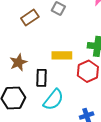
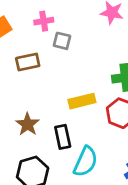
brown rectangle: (30, 18) -> (28, 62), turned 36

